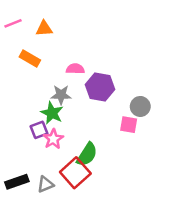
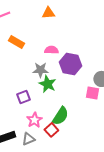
orange triangle: (44, 29) -> (48, 13), moved
green star: (52, 113) -> (47, 84), moved
pink star: (53, 139) -> (34, 120), moved
red square: (75, 173) -> (51, 130), size x0.6

